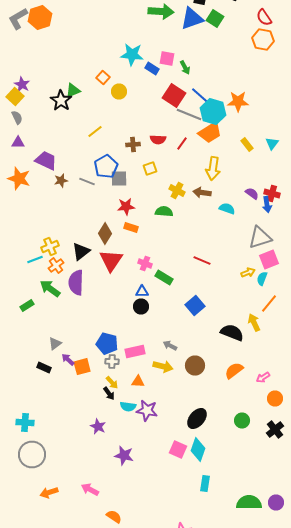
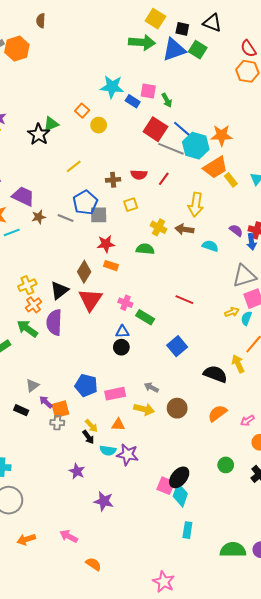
orange trapezoid: (210, 132) -> (215, 167), moved
cyan line: (35, 260) -> (12, 232), moved
gray cross: (112, 362) -> (57, 423), moved
black ellipse: (197, 418) -> (179, 477), moved
pink square: (178, 450) -> (166, 486), moved

